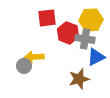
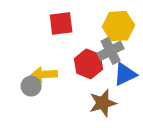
red hexagon: (68, 33) -> (88, 64), moved
gray cross: (85, 39) -> (111, 51), turned -36

